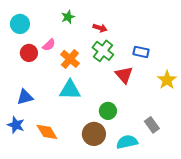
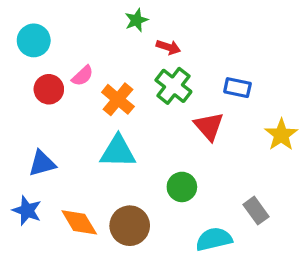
green star: (68, 17) -> (136, 20), moved
brown circle: (94, 134) -> (130, 226), moved

